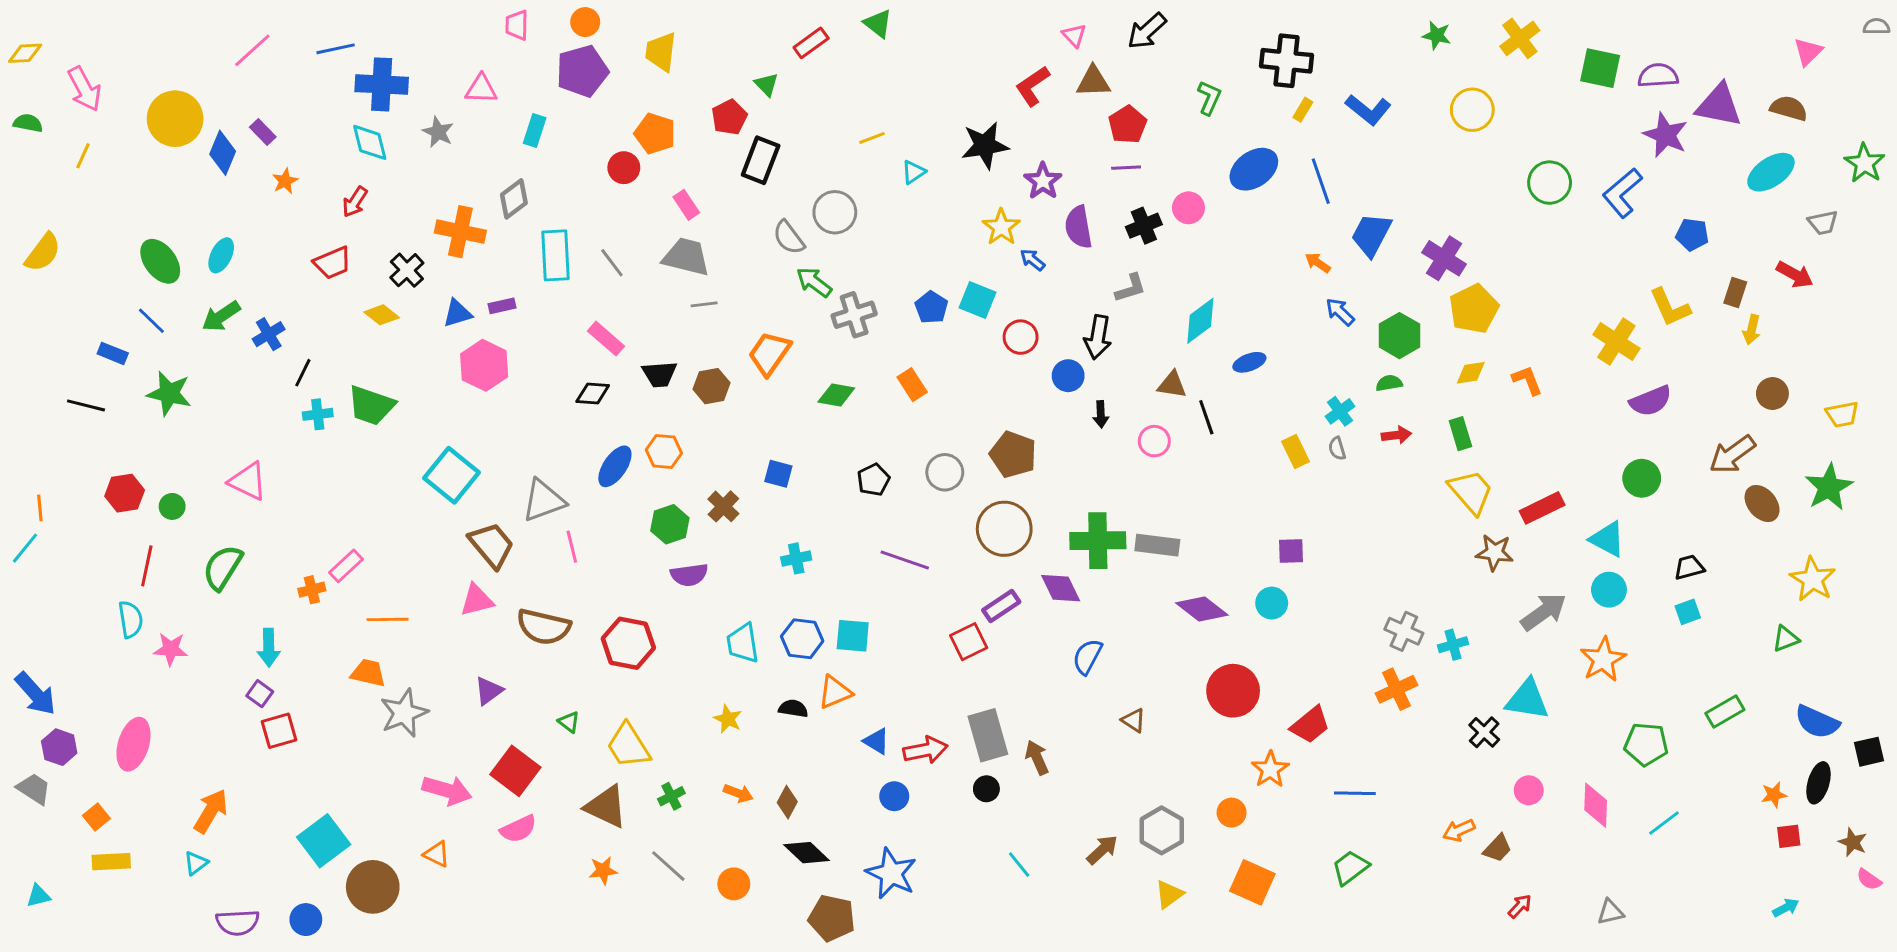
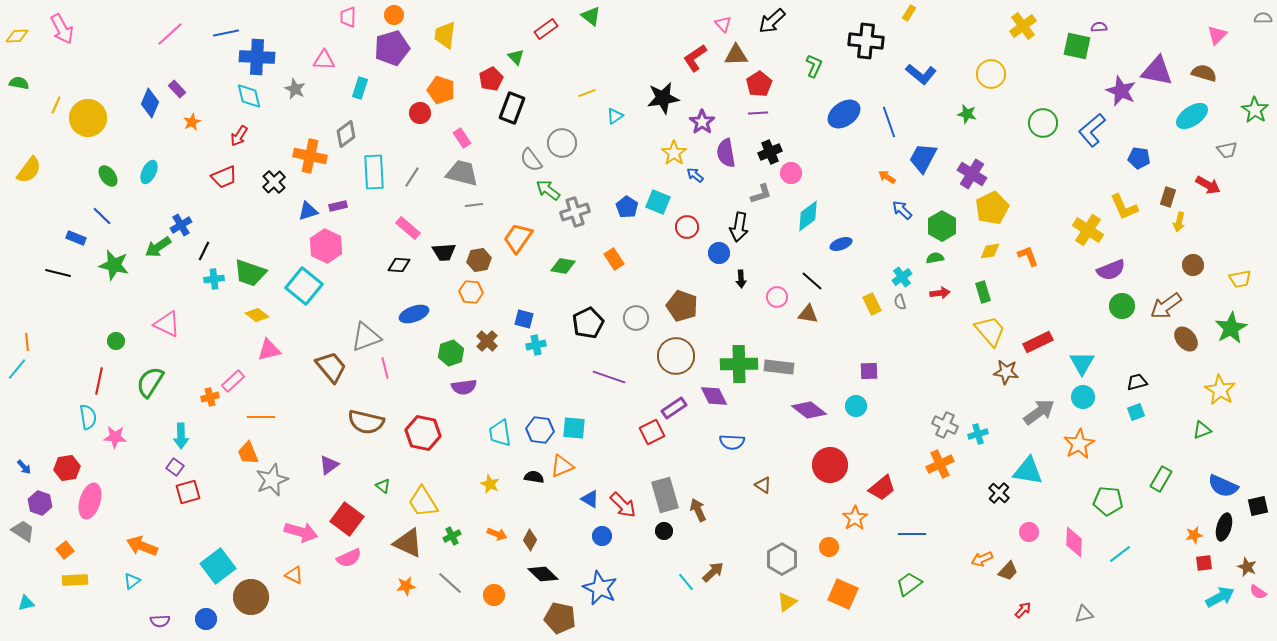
green star: (1437, 35) -> (967, 114), moved
purple semicircle: (1658, 76) -> (1099, 27), moved, size x0.6
pink arrow: (84, 89) -> (62, 29), moved
yellow rectangle: (1303, 110) -> (909, 13), moved
yellow circle: (175, 119) -> (88, 118), moved
pink circle: (1188, 208) -> (791, 173), moved
green ellipse: (160, 261) -> (108, 176), size x0.7
gray line: (612, 263) -> (412, 177), turned 70
yellow diamond: (382, 315) -> (257, 315), moved
green arrow: (221, 316) -> (158, 247), moved
brown triangle: (1172, 385) -> (808, 314), moved
black line: (1206, 417) -> (812, 281), turned -30
orange hexagon: (664, 451) -> (471, 292), moved
blue ellipse: (615, 466) -> (414, 314), turned 36
cyan square: (451, 475) -> (304, 286), moved
green circle: (1642, 478) -> (1122, 306), moved
black pentagon: (873, 480) -> (588, 323), size x1.4
red hexagon: (125, 493) -> (67, 468), moved
cyan triangle: (1607, 539) -> (1082, 363), turned 32
cyan cross: (796, 558) -> (536, 345), moved
pink triangle: (477, 600) -> (269, 350), moved
blue semicircle: (1087, 657) -> (732, 442), turned -115
orange trapezoid: (368, 673) -> (248, 453), turned -125
blue arrow: (35, 694) -> (24, 467), size x0.5
green rectangle: (1725, 712) -> (1161, 479), turned -30
red arrow: (925, 750) -> (623, 505), turned 56
orange arrow: (211, 811) -> (142, 546), turned -100
brown arrow: (1102, 850) -> (713, 572), moved
cyan arrow: (1786, 908) -> (1220, 597), moved, size x1.6
purple semicircle: (237, 923) -> (160, 621), size x0.7

